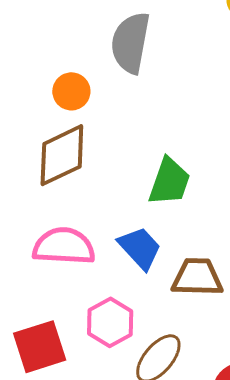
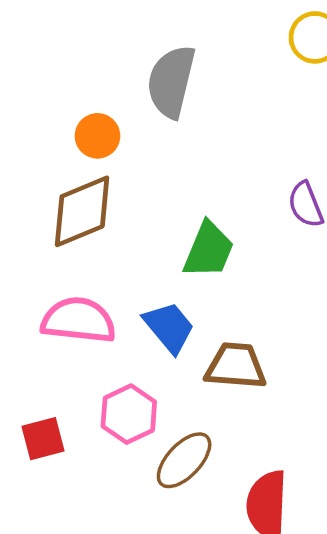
red square: (40, 347) -> (43, 439), size x0.7

